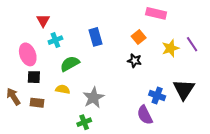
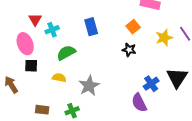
red triangle: (43, 21) -> (35, 20), moved
blue cross: (157, 96) -> (151, 84), turned 35
brown rectangle: (37, 103) -> (42, 110), moved
green cross: (84, 122) -> (72, 111), moved

